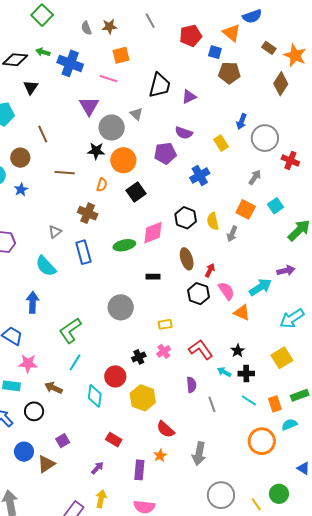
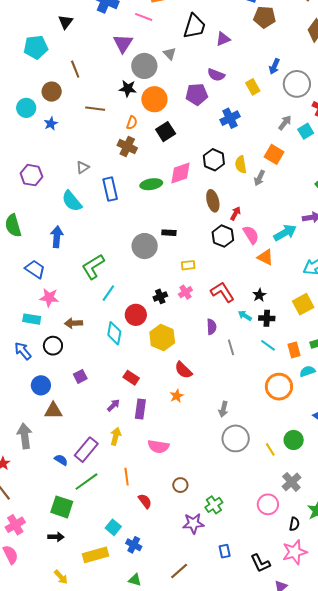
cyan square: (275, 206) -> (306, 131), moved
brown cross: (88, 213) -> (127, 147), moved
black rectangle: (153, 277) -> (169, 233), moved
cyan line: (75, 362) -> (108, 293), moved
brown arrow: (54, 388) -> (74, 323), turned -30
gray arrow: (199, 454) -> (223, 409), moved, size x0.7
brown triangle: (46, 464) -> (53, 411), moved, turned 30
purple rectangle: (139, 470) -> (140, 409), moved

